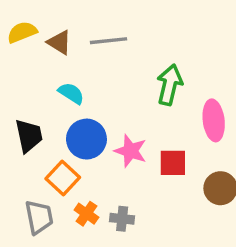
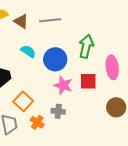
blue circle: (86, 139) -> (55, 59), moved
red square: (173, 163) -> (88, 81), moved
gray cross: (122, 219) -> (58, 111), moved

